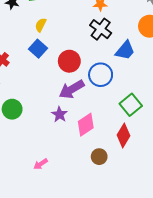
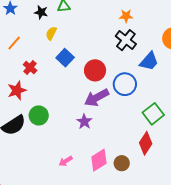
yellow semicircle: (41, 25) -> (51, 33), moved
pink diamond: (86, 125) -> (99, 160), moved
pink arrow: (41, 164) -> (66, 161), moved

